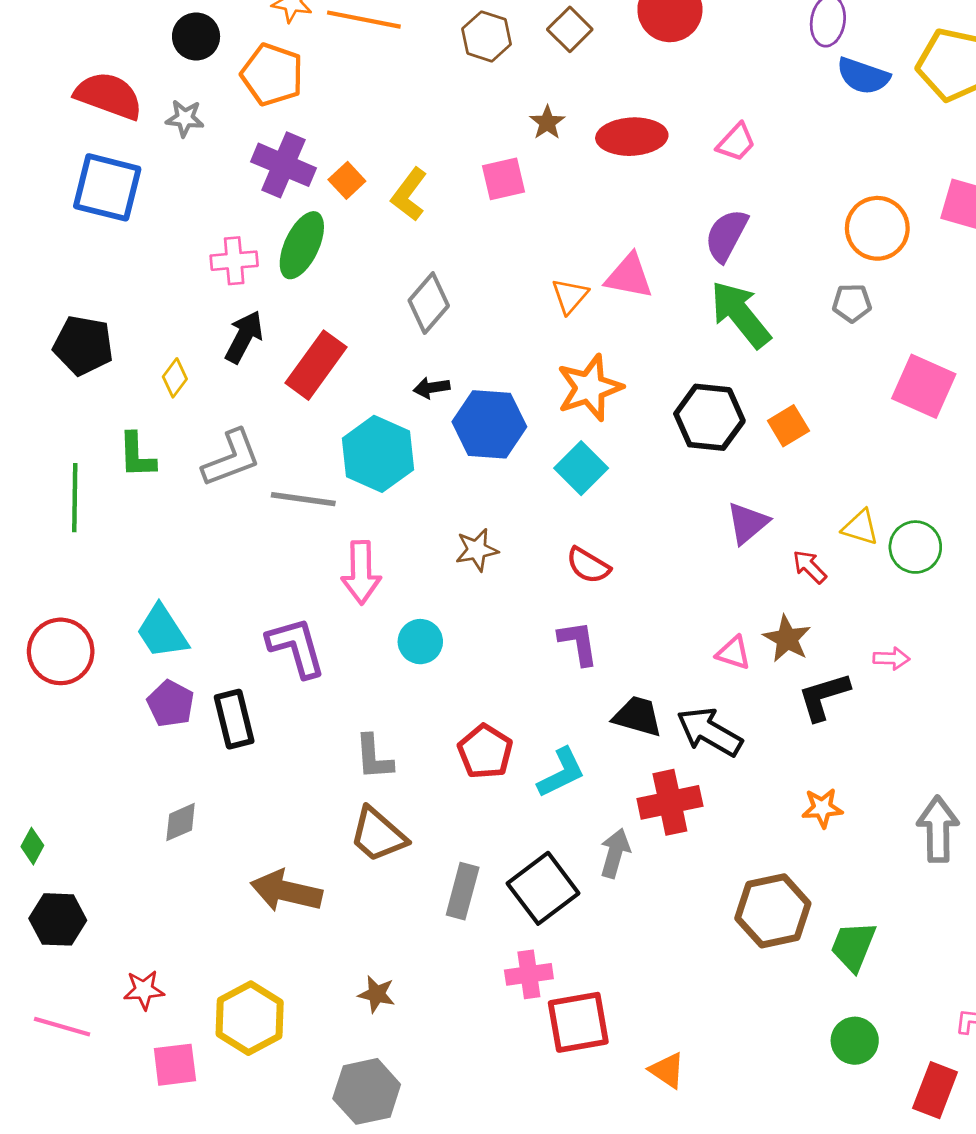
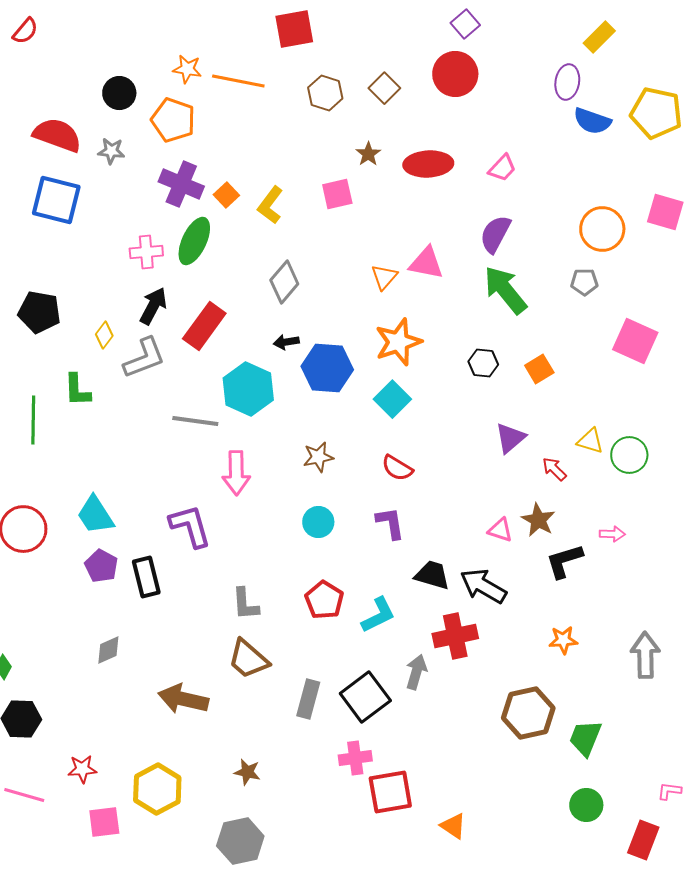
black hexagon: (709, 417) -> (483, 363), size x0.6
gray L-shape: (231, 458) -> (144, 358), moved
cyan circle: (420, 642) -> (318, 522), moved

